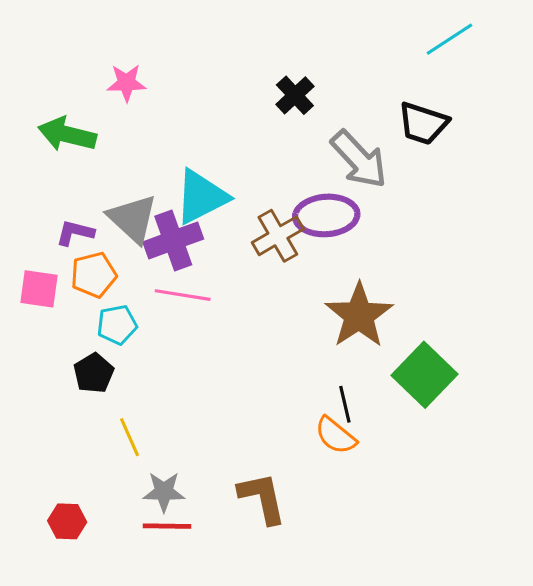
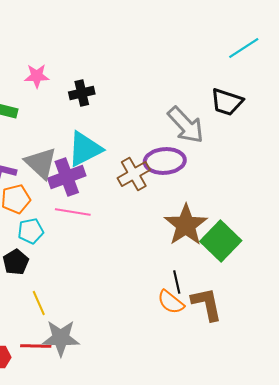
black cross: (295, 95) -> (82, 93), moved, turned 30
green square: (425, 375) -> (221, 241), moved
gray star: (164, 492) -> (61, 338), size x1.4
brown L-shape: (262, 498) -> (207, 304), moved
red line: (167, 526) -> (36, 346), moved

